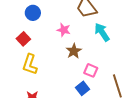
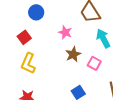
pink square: (91, 70) -> (94, 63), moved

